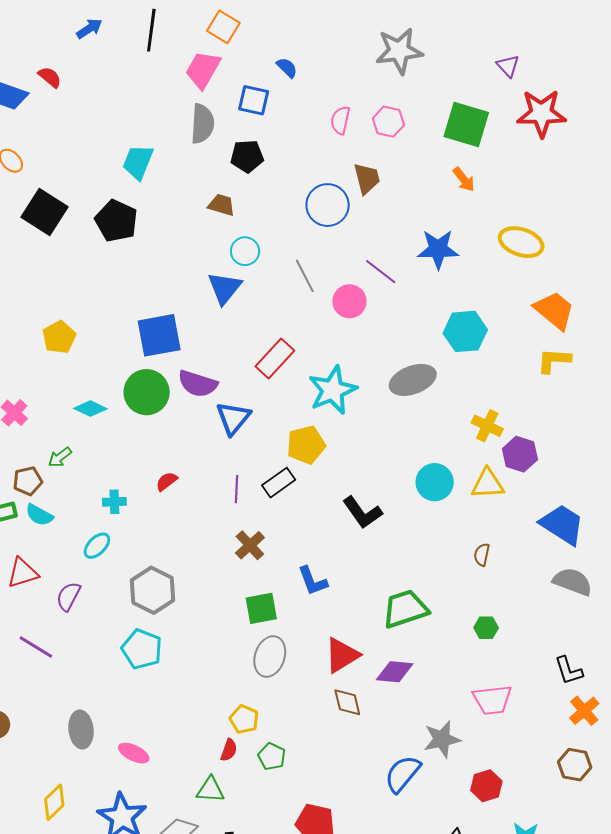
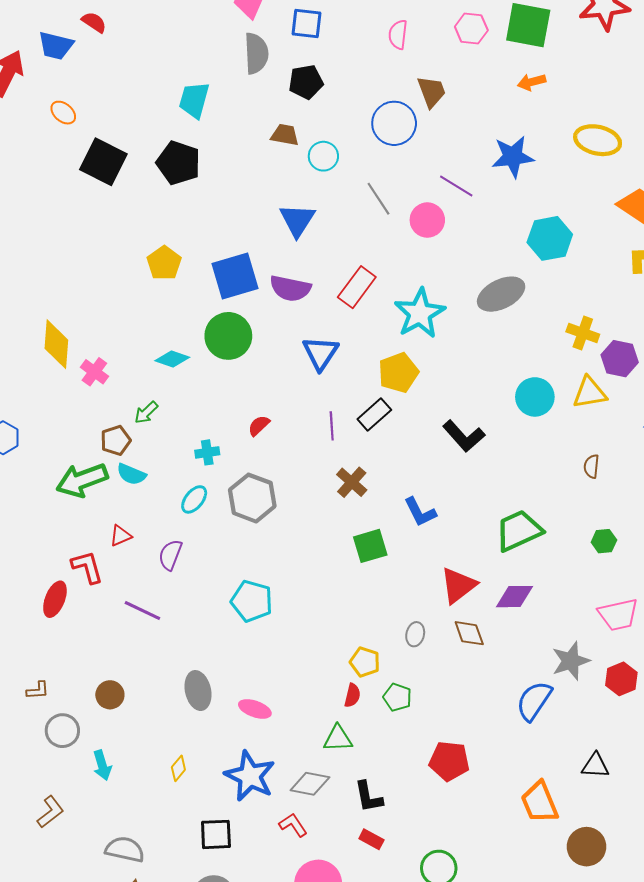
pink hexagon: (388, 122) -> (471, 29), moved
orange arrow: (464, 179) -> (532, 82), turned 120
cyan circle: (245, 251) -> (323, 156), moved
yellow pentagon: (59, 337) -> (164, 263), moved
purple semicircle: (198, 384) -> (290, 288), moved
red triangle: (23, 573) -> (121, 536), size x0.7
gray hexagon: (152, 590) -> (252, 498), moved
gray ellipse: (270, 656) -> (415, 634), moved, size x0.6
red hexagon: (486, 786) -> (621, 679), moved
yellow diamond: (54, 802) -> (178, 768), size x0.7

